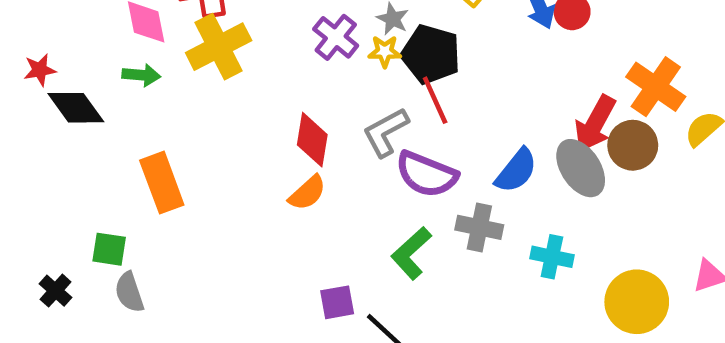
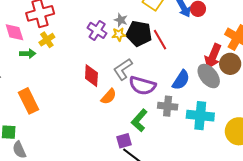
yellow cross: (219, 47) -> (47, 40), size x0.6
green arrow: (141, 75) -> (28, 54), moved
red line: (435, 100) -> (160, 40), moved
orange semicircle: (307, 193) -> (109, 96), moved
cyan cross: (552, 257) -> (200, 116), size x1.5
purple square: (337, 302) -> (124, 141), moved

